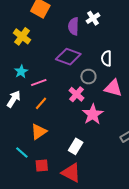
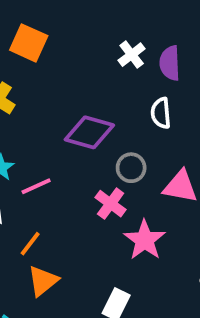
purple semicircle: (73, 26) -> (170, 63), moved
white semicircle: (106, 58) -> (161, 113), moved
orange line: (41, 103) -> (30, 244), moved

